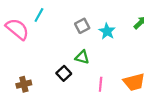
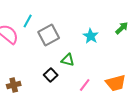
gray square: (82, 26) -> (49, 35), moved, size x1.5
pink line: (101, 84) -> (85, 85), turned 32

